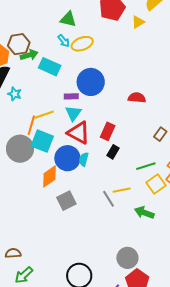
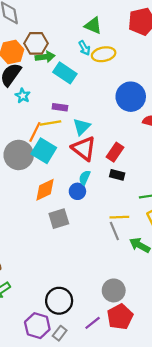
blue circle: (91, 82) -> (131, 97), moved
purple rectangle: (71, 96) -> (60, 107), moved
black rectangle: (113, 152) -> (117, 175), turned 64
blue circle: (67, 158) -> (77, 191), moved, size x0.6
gray line: (108, 199) -> (114, 231), moved

